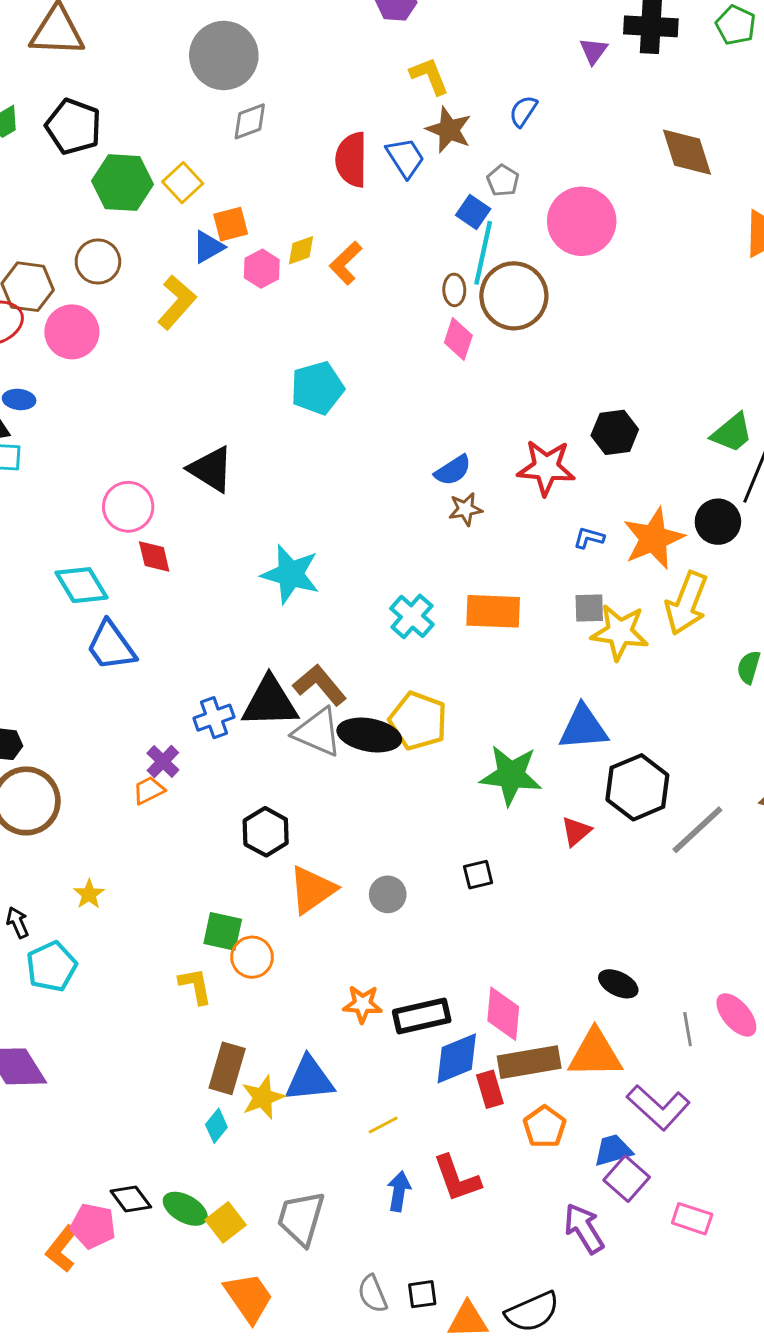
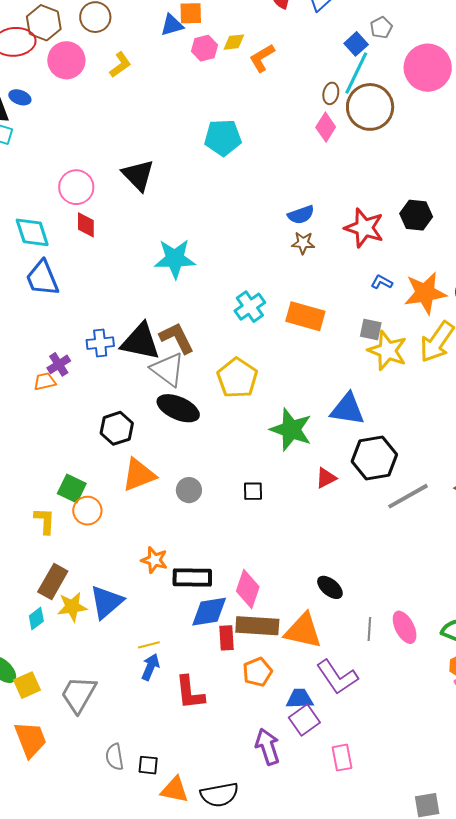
yellow L-shape: (177, 302) -> (120, 65), moved, size x0.7
cyan star: (291, 574) -> (175, 259), turned -30
black ellipse: (369, 735) -> (178, 408), moved
blue triangle: (309, 1079) -> (107, 602), turned -48
blue arrow: (399, 1191) -> (150, 667), moved
pink rectangle: (692, 1219) -> (342, 758), turned 48

